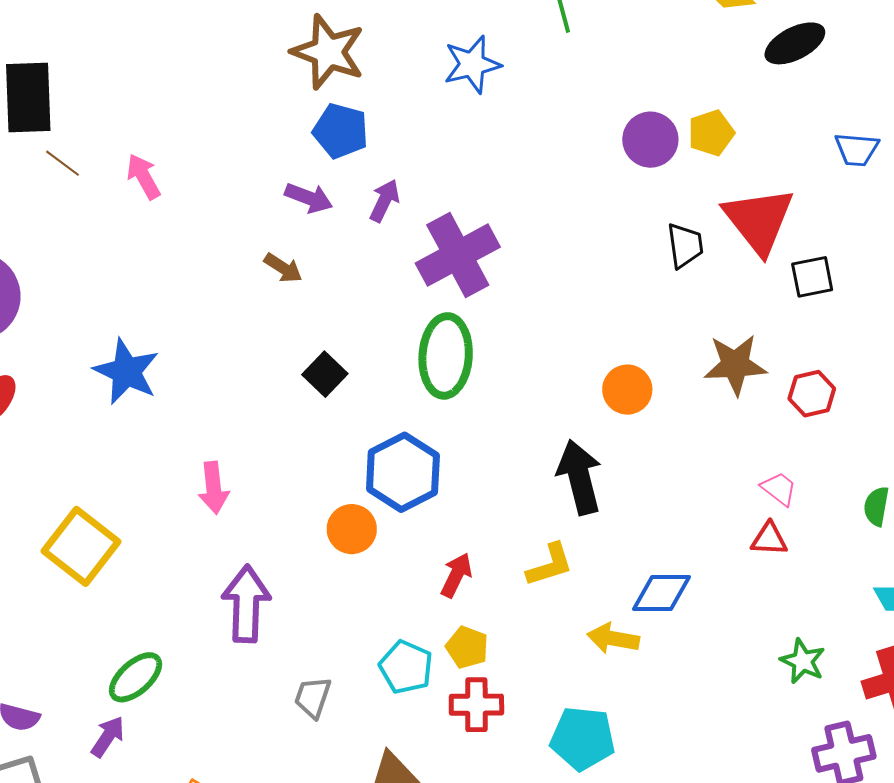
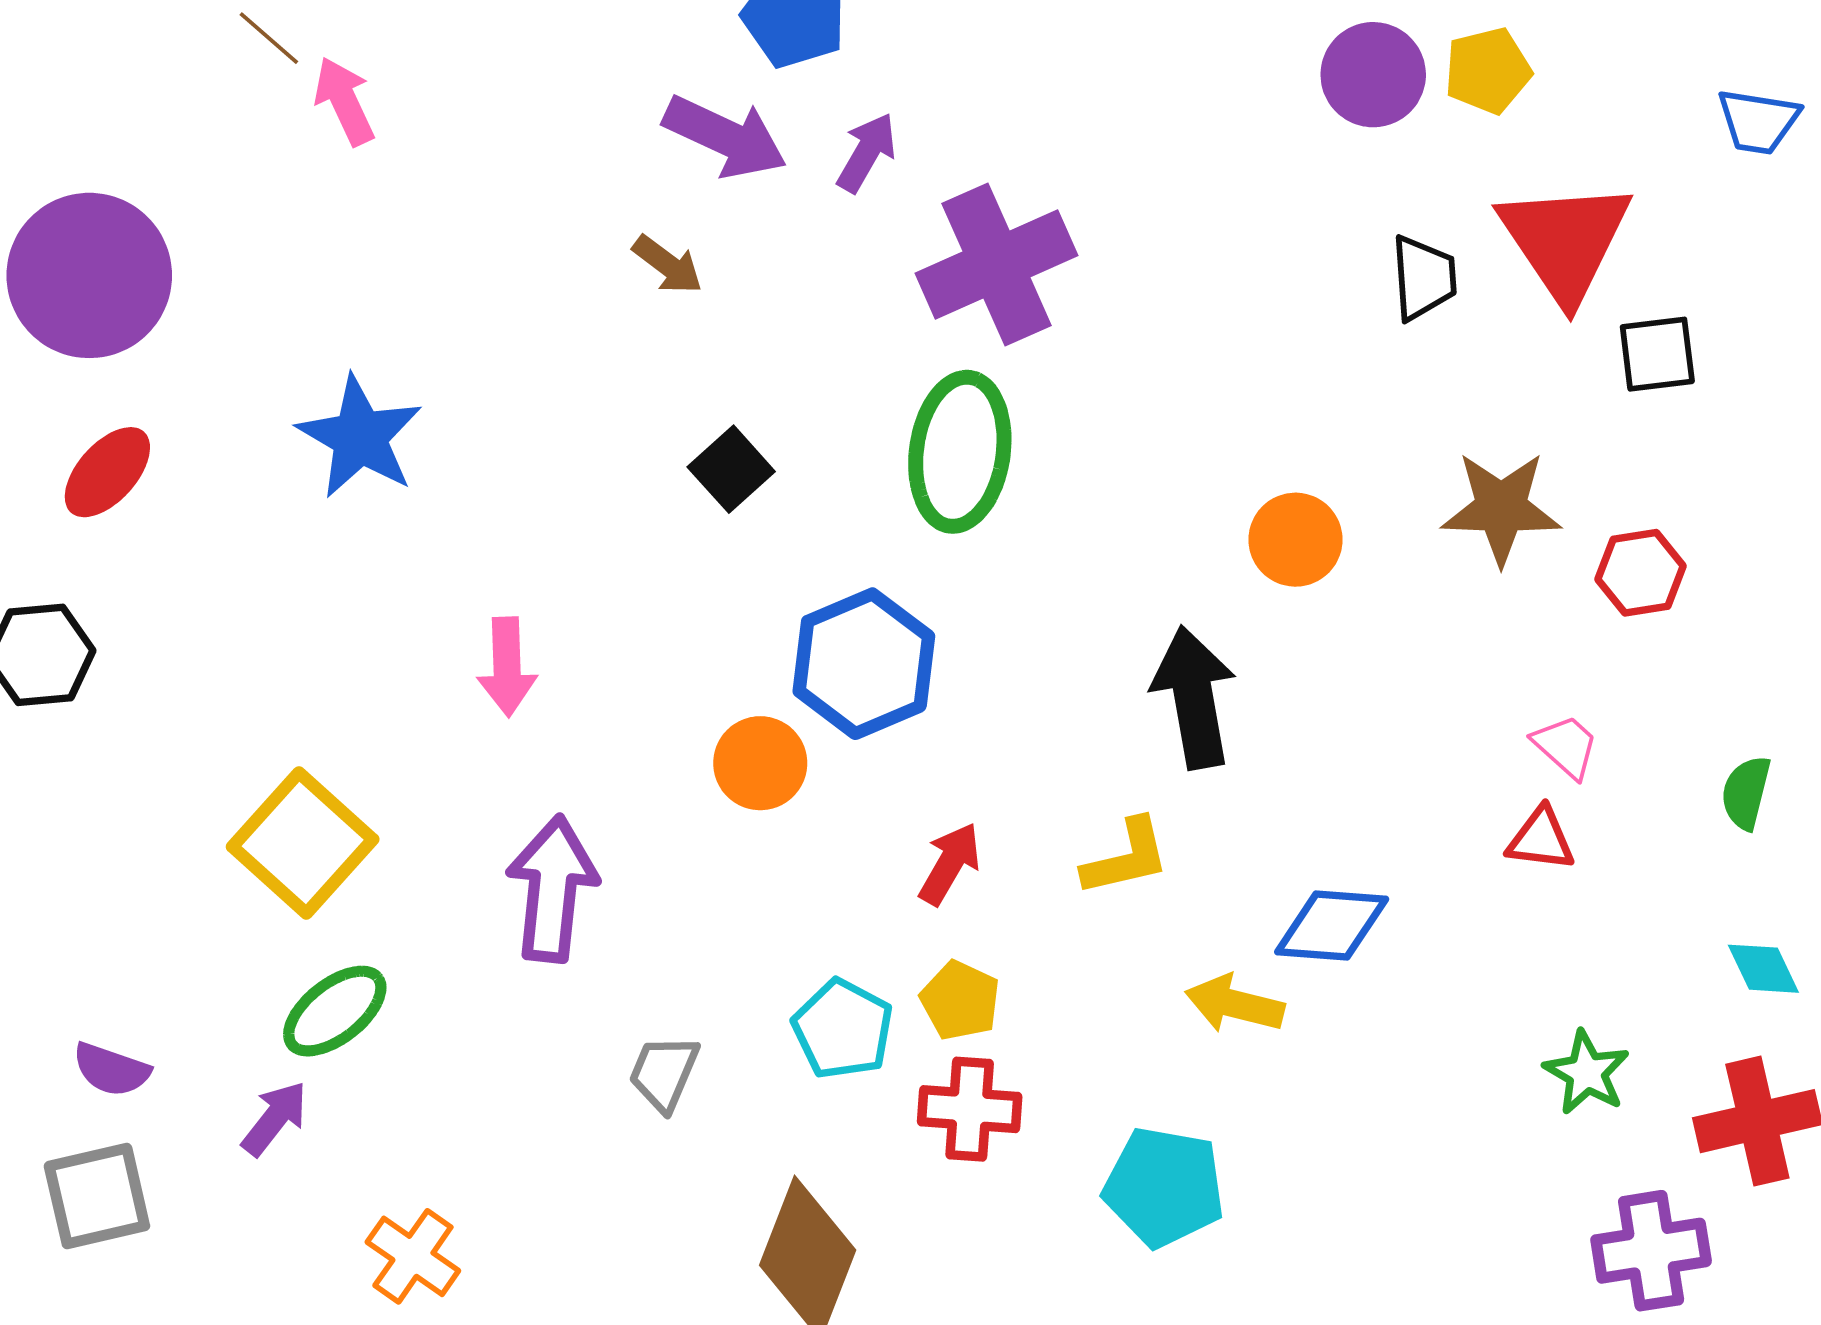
pink arrow: (143, 177) -> (344, 101), moved
purple arrow: (309, 198) -> (725, 137), size x1.4
yellow square: (81, 546) -> (303, 843), moved

